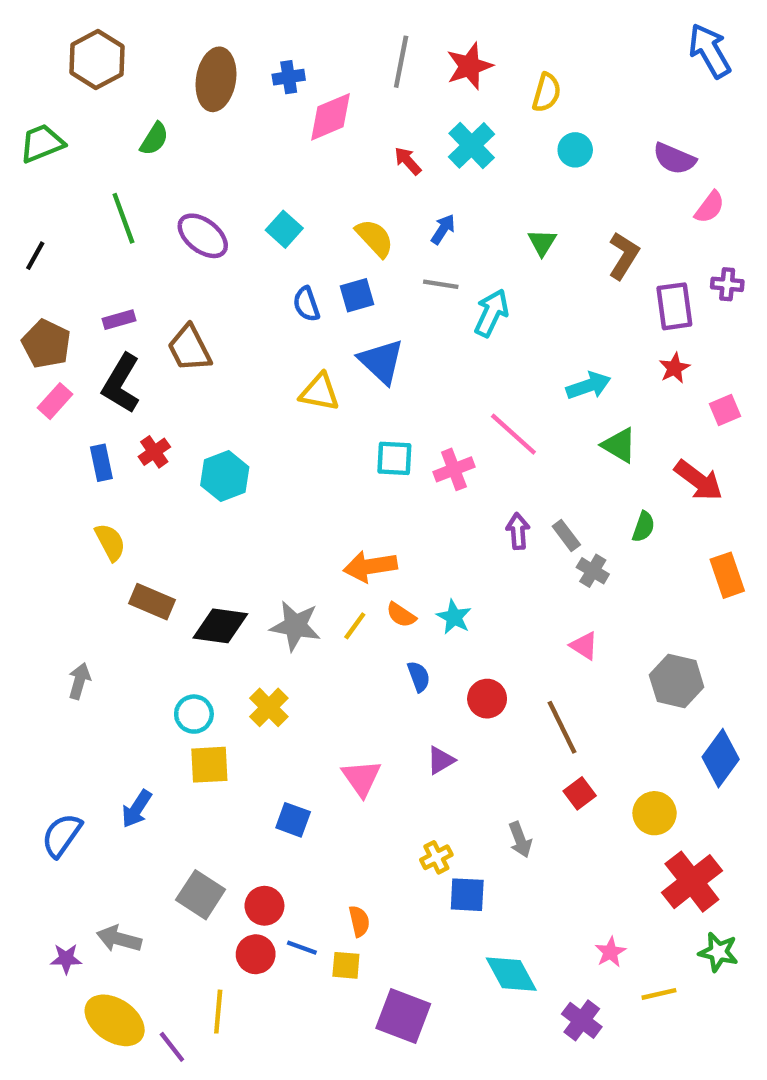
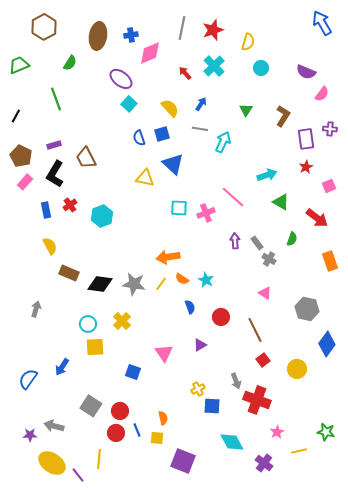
purple ellipse: (203, 236) -> (121, 79), moved
red cross: (692, 882) -> (257, 400), moved, turned -32
blue line: (302, 948) -> (137, 430), turned 48

